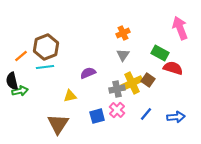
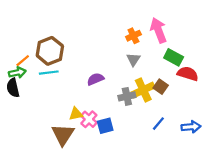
pink arrow: (180, 28) -> (158, 30), moved
green arrow: (20, 91) -> (17, 73), moved
yellow triangle: (70, 96) -> (76, 114), moved
pink cross: (117, 110) -> (89, 119), moved

